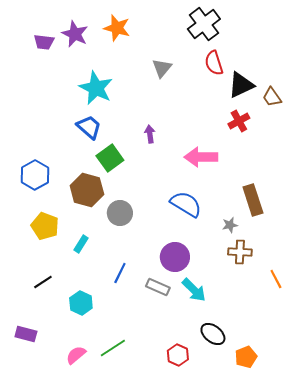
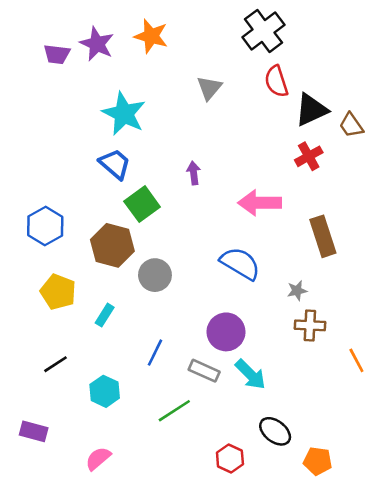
brown rectangle: (253, 200) -> (323, 236), moved
green line: (113, 348) -> (174, 411), moved
orange pentagon: (246, 357) -> (318, 461), turned 30

